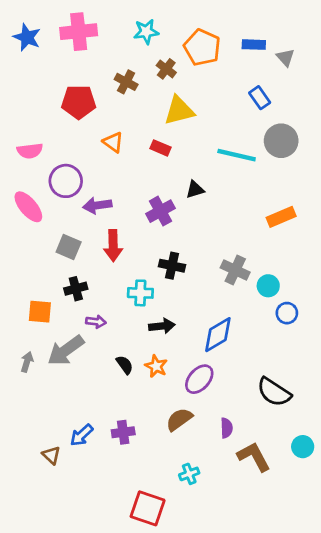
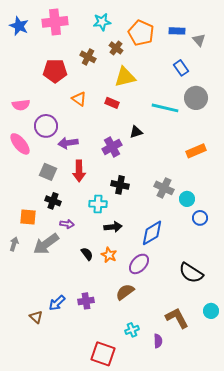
black cross: (76, 289) -> (53, 201), turned 35
gray arrow: (27, 362) -> (14, 244), moved
purple semicircle: (227, 428) -> (158, 341), moved

